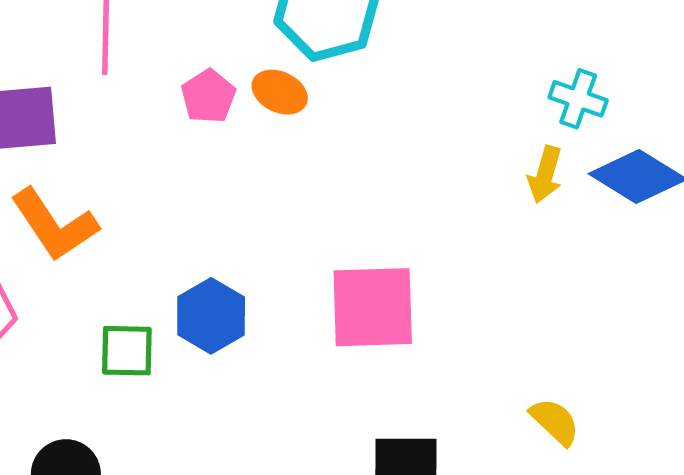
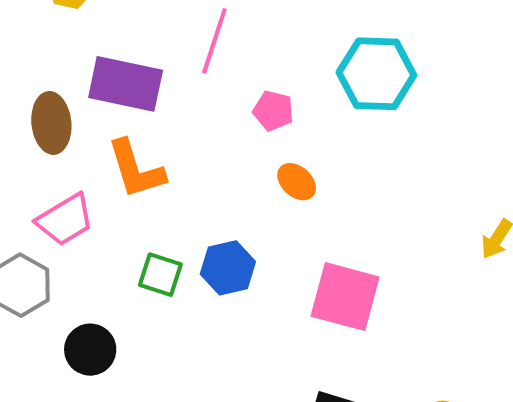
orange ellipse: (280, 92) -> (297, 182), moved
pink pentagon: (208, 96) -> (273, 111), turned 30

